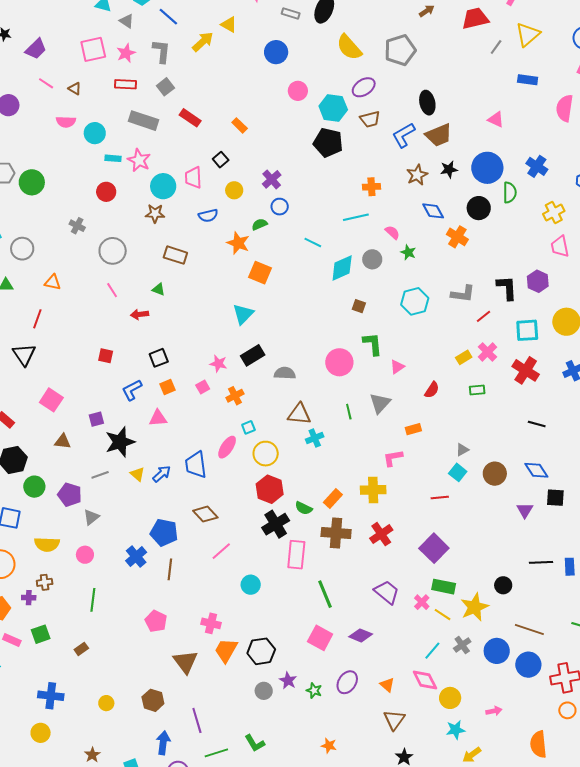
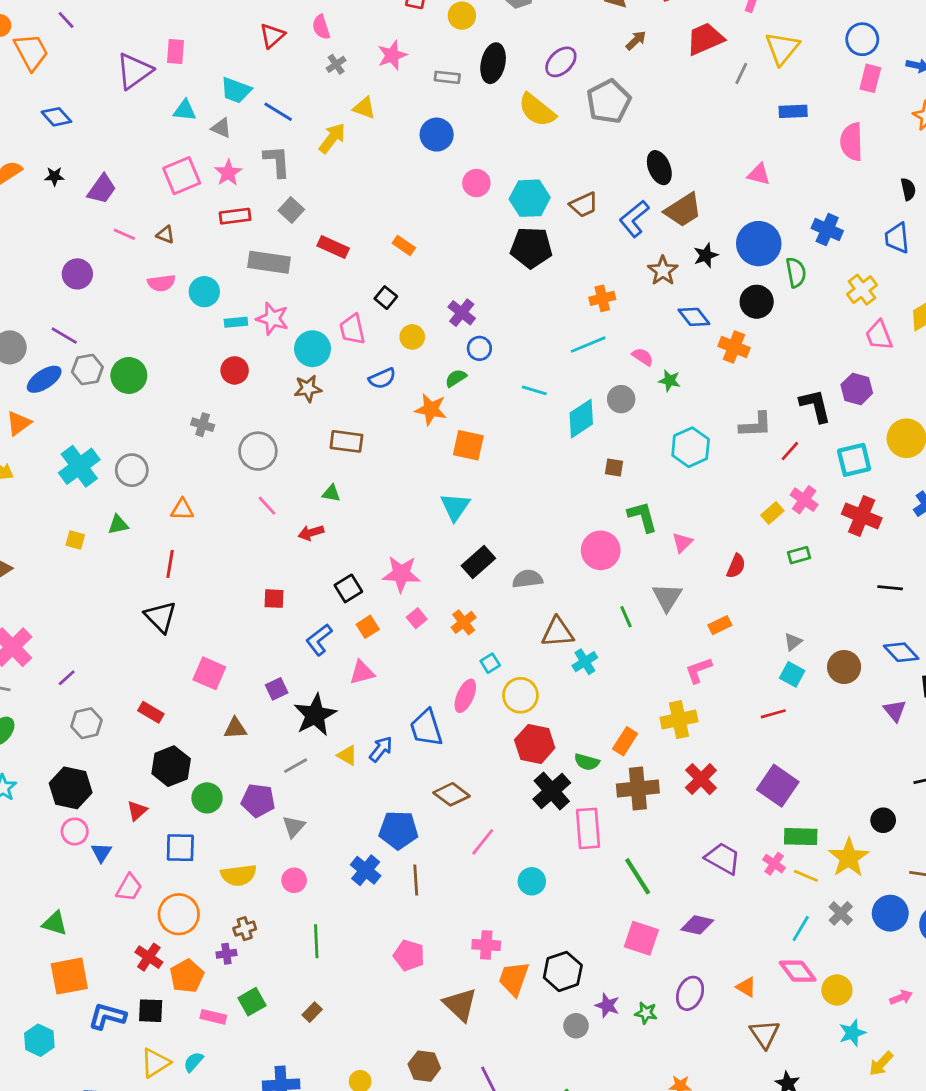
purple ellipse: (364, 87) -> (561, 62), moved
pink star: (218, 364) -> (401, 574), moved, size x1.5

